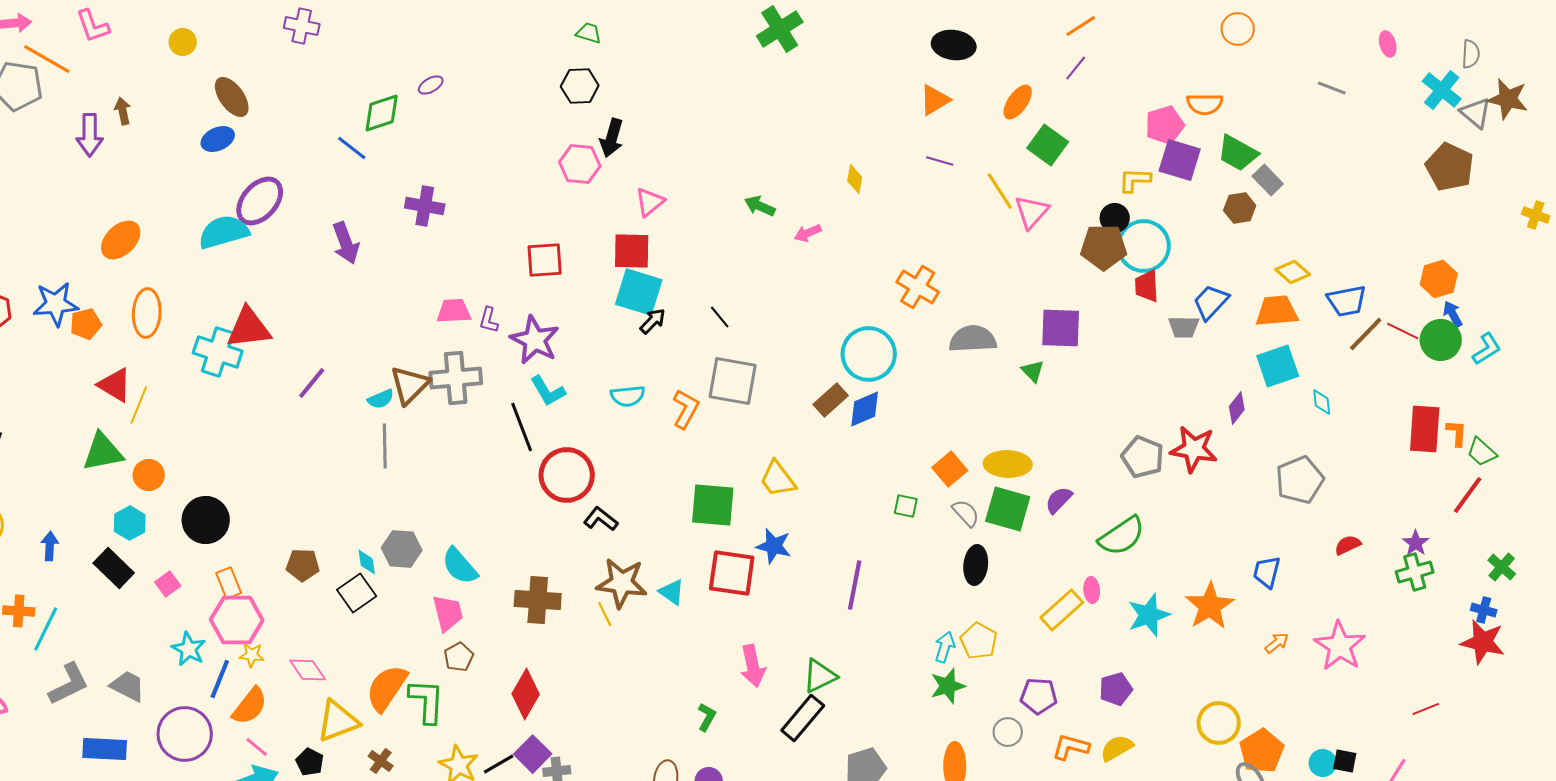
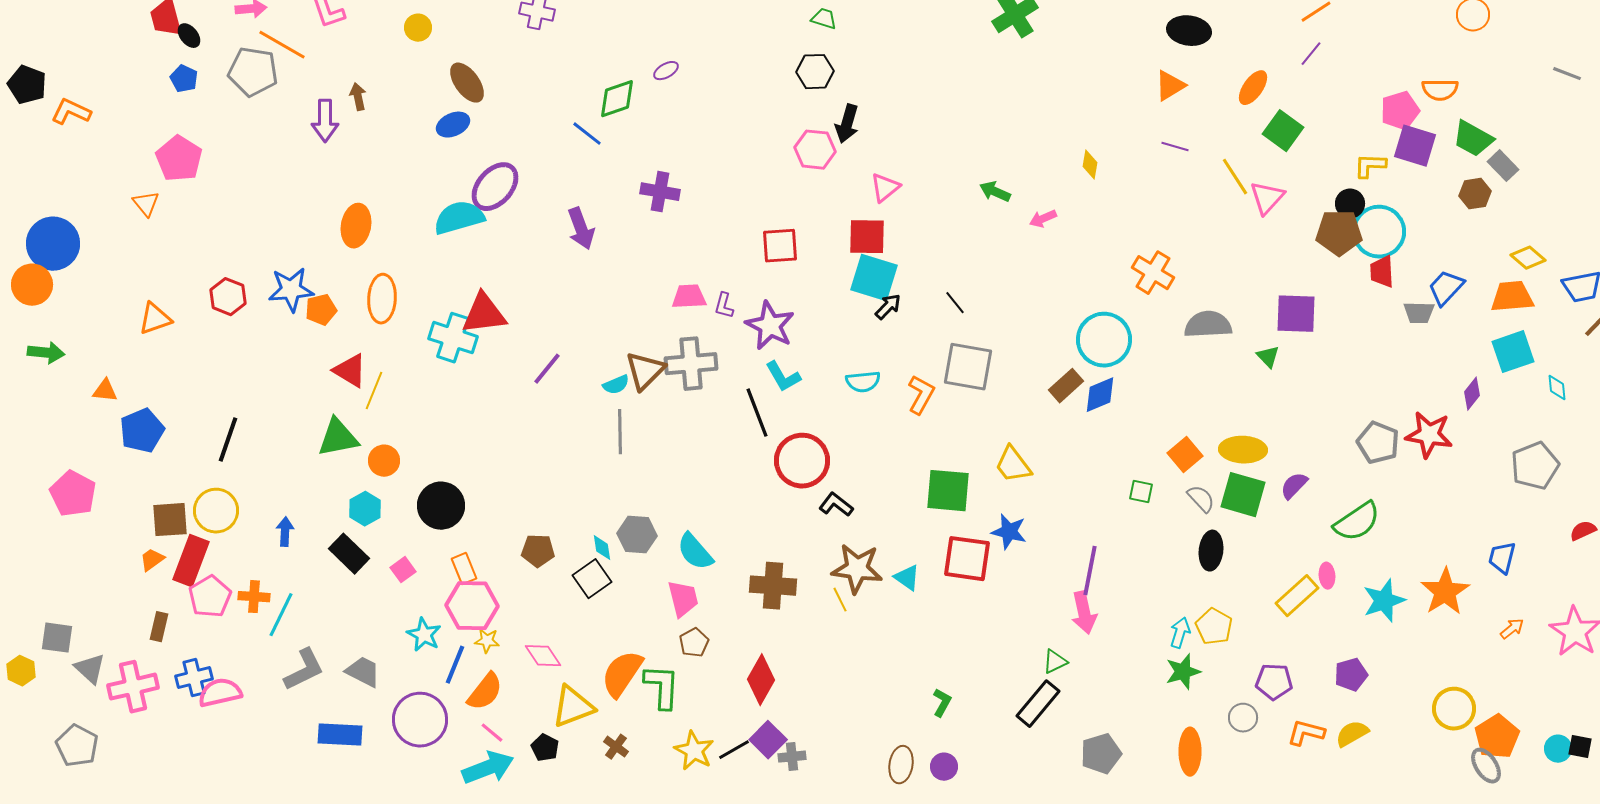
orange ellipse: (121, 240) -> (356, 226), turned -36
pink arrow: (753, 666) -> (1084, 613), moved
green triangle: (820, 676) -> (1055, 662), size x0.7

